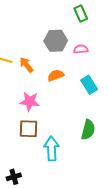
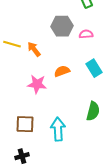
orange semicircle: (56, 75) -> (62, 71), moved
brown square: (28, 129) -> (25, 124), moved

